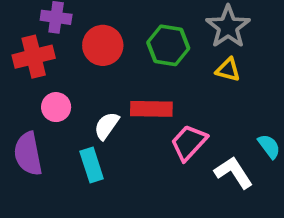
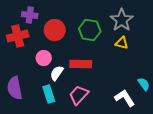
pink circle: (56, 107) -> (44, 58), moved
pink trapezoid: (189, 143) -> (79, 95), moved

